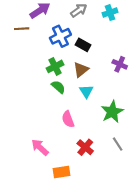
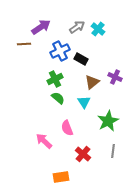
cyan cross: (110, 13) -> (98, 29), moved, turned -32
brown triangle: (81, 70) -> (92, 82), moved
gray line: (118, 144) -> (113, 151), turned 40
pink arrow: (40, 147) -> (44, 141), moved

